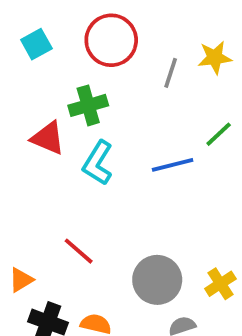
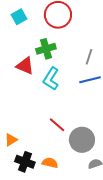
gray line: (171, 73) -> (89, 57), moved
red line: (79, 251) -> (57, 125), moved

